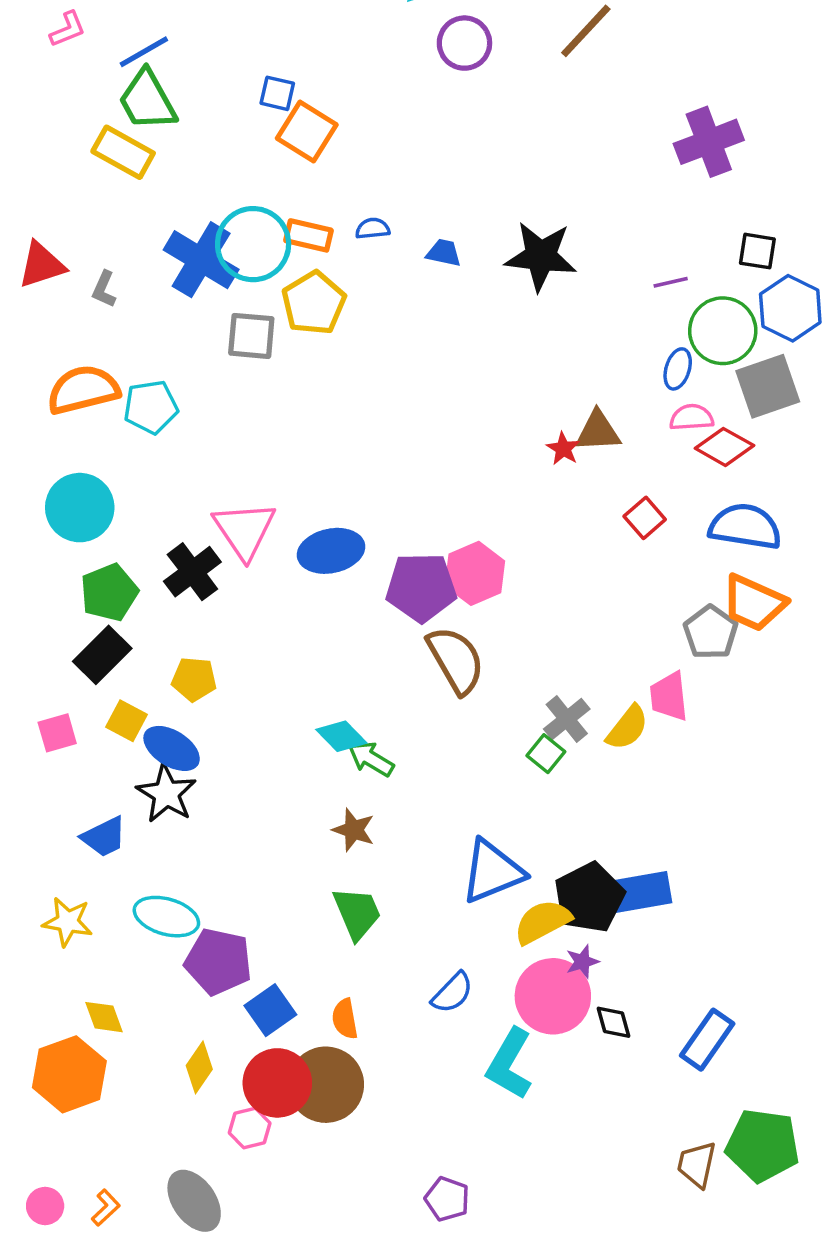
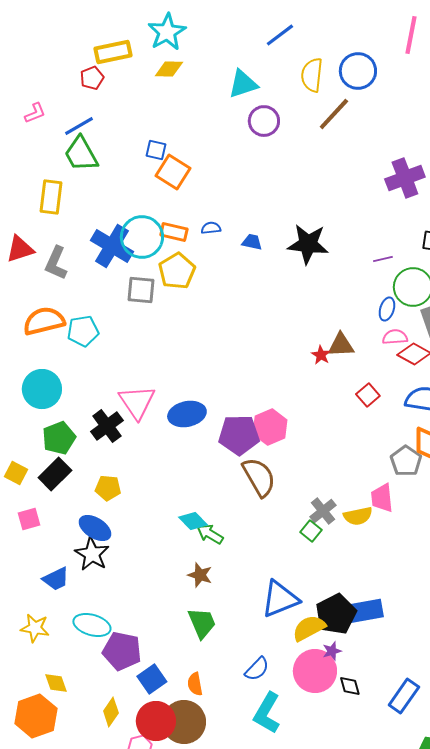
yellow rectangle: (123, 152) -> (51, 197), moved, turned 68
gray L-shape: (104, 289) -> (56, 263), size x1.6
yellow square: (127, 721) -> (16, 473), moved
yellow semicircle: (627, 728) -> (358, 516), turned 40
cyan L-shape: (510, 1064) -> (267, 713), moved

